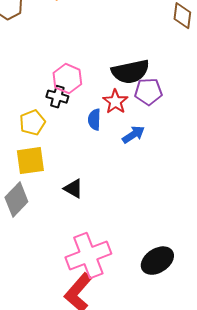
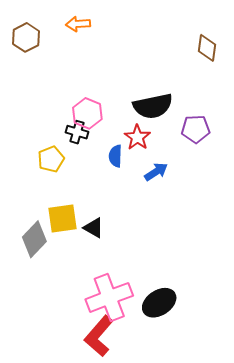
purple pentagon: (148, 92) -> (196, 129), moved
yellow square: (30, 161) -> (62, 218), moved
black ellipse: (157, 261) -> (159, 303), moved

